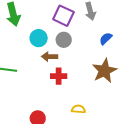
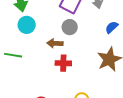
cyan circle: (39, 38) -> (27, 25), moved

